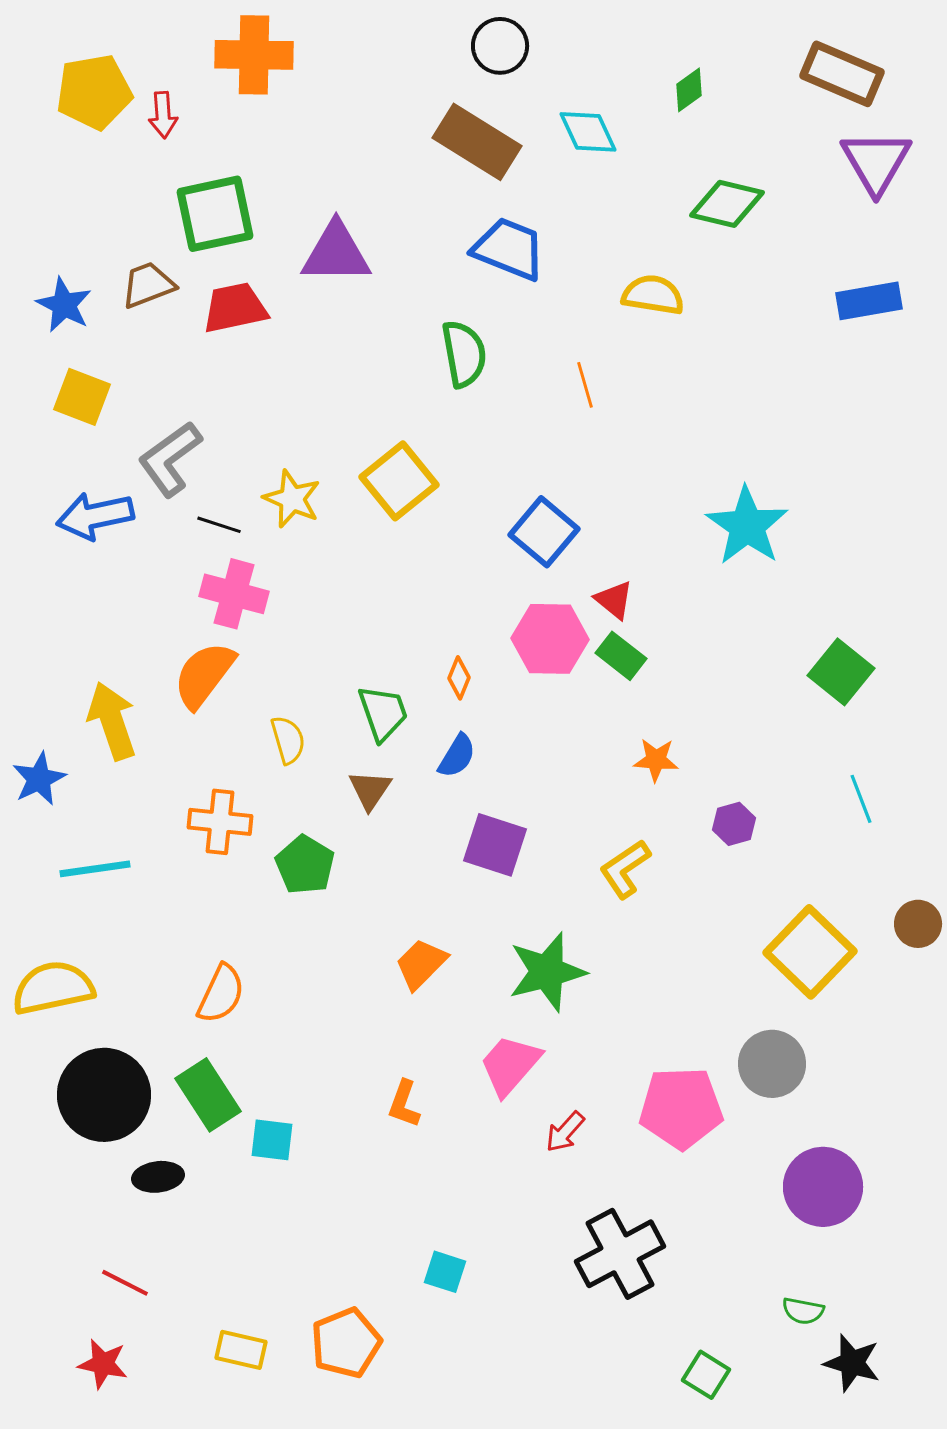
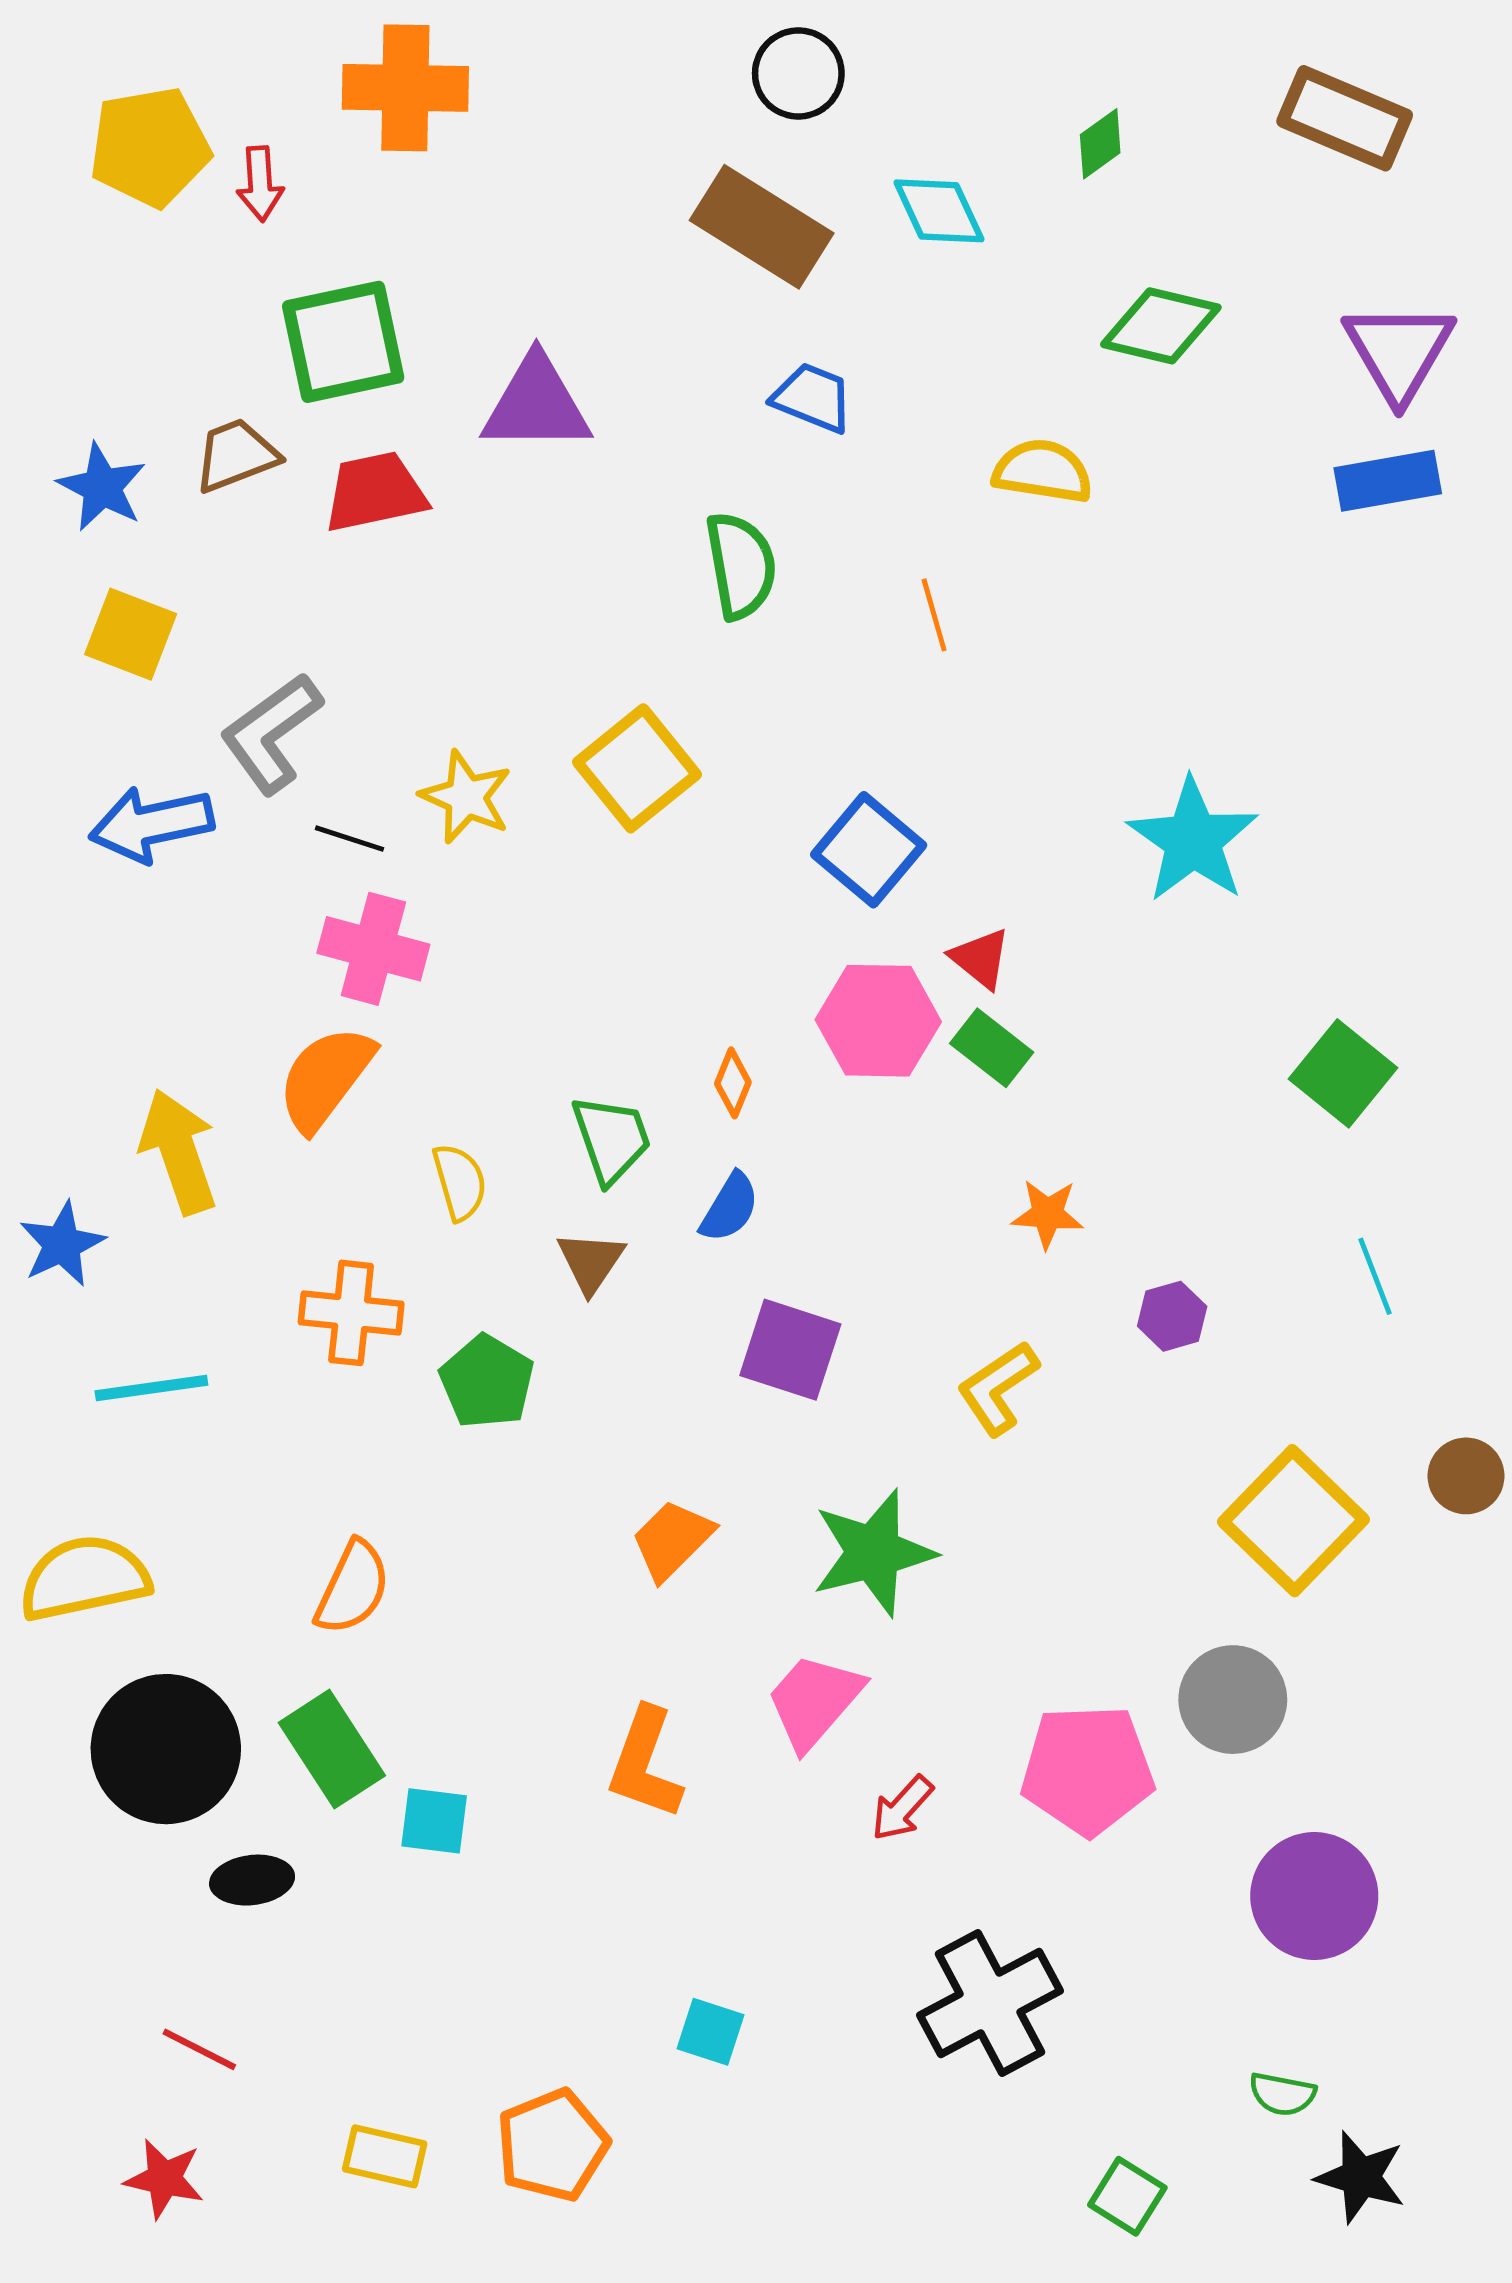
purple triangle: (876, 162) -> (1399, 351), moved
blue trapezoid: (509, 249) -> (813, 398), size x0.7
orange L-shape: (404, 1104) -> (645, 1763), size x1.5

